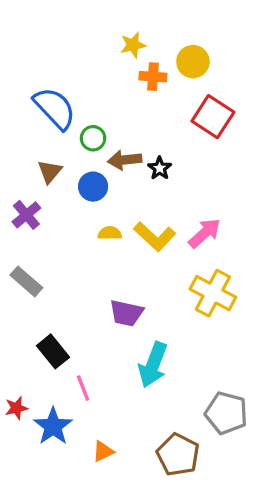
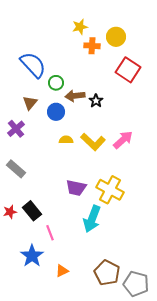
yellow cross: (213, 293) -> (110, 190), moved
red star: (16, 408) -> (10, 212), moved
gray pentagon: (226, 413) -> (136, 284), moved

